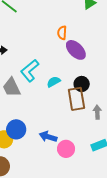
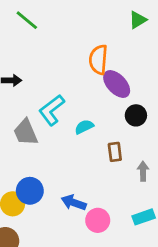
orange semicircle: (62, 33) -> (98, 60), size x1.5
black circle: (82, 84) -> (136, 115), moved
brown rectangle: (76, 99) -> (115, 152), size x0.6

